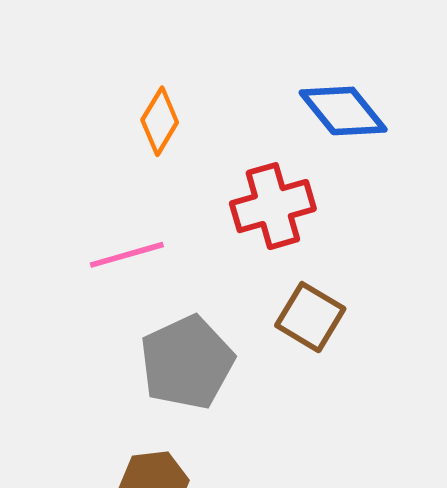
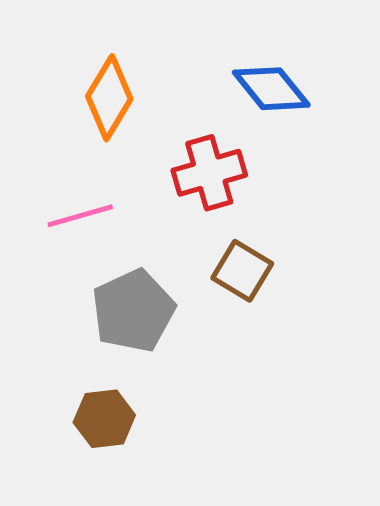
orange diamond: (160, 121) -> (109, 98), size x1.4

